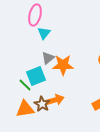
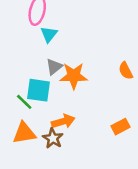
cyan square: (36, 76) -> (39, 90), turned 30
brown star: (42, 104) -> (53, 138), moved

